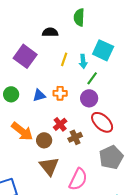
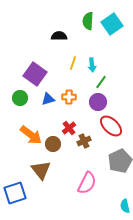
cyan square: (103, 50) -> (112, 24), moved, turned 30
purple square: (25, 56) -> (35, 74), moved
brown triangle: (49, 166) -> (41, 170), moved

